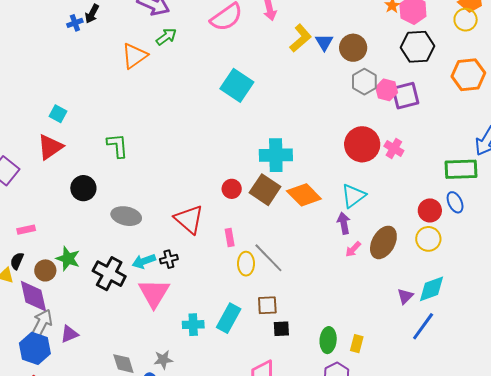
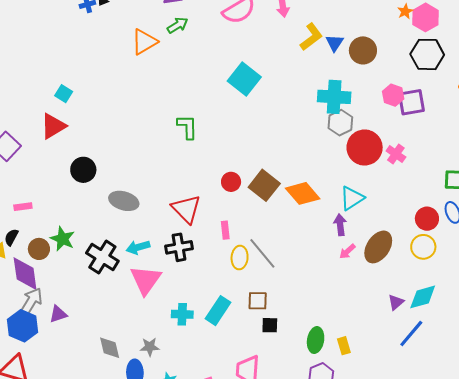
gray hexagon: (364, 82) -> (340, 123), moved
green L-shape: (117, 146) -> (187, 127), moved
cyan cross: (276, 155) -> (334, 97), moved
black cross: (169, 259) -> (179, 247), moved, size x1.5
yellow rectangle: (357, 344) -> (344, 346), turned -36

